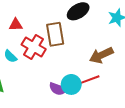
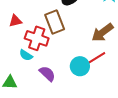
cyan semicircle: (10, 56) -> (26, 55), moved
purple semicircle: (58, 89) -> (47, 74), moved, turned -144

